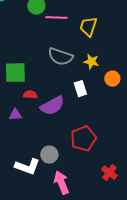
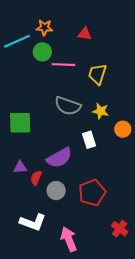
red semicircle: (30, 95) -> (36, 178), moved, turned -72
gray circle: (49, 155) -> (56, 191), moved

